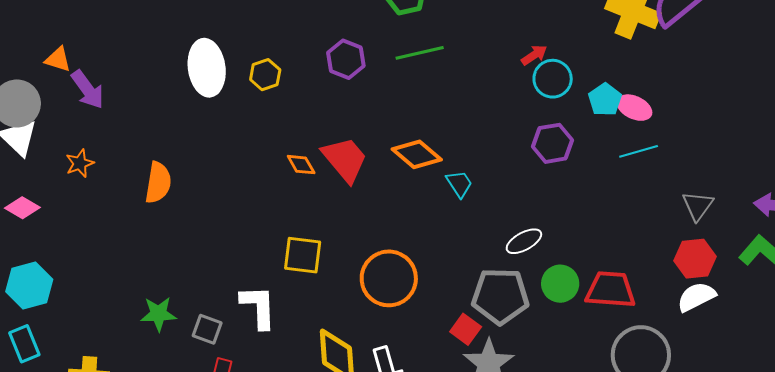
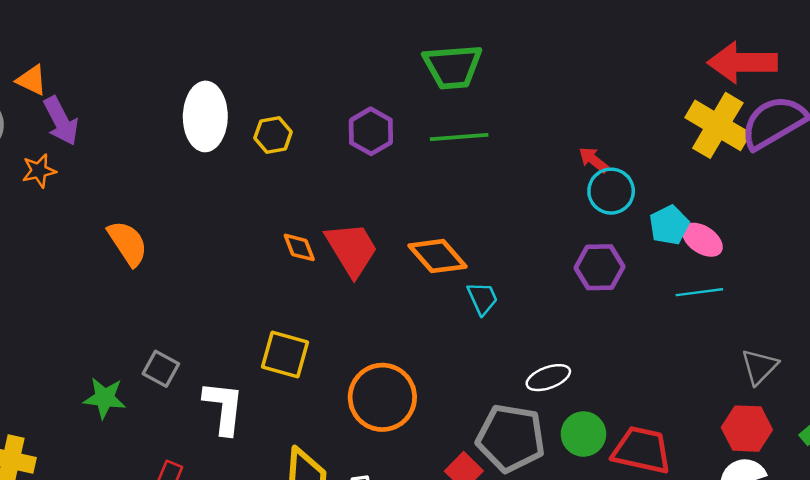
red arrow: (534, 55) -> (594, 160), turned -116
orange star: (80, 163) -> (39, 171), moved
orange semicircle: (158, 183) -> (128, 243), turned -51
gray square: (207, 329) -> (161, 369), moved

